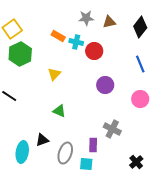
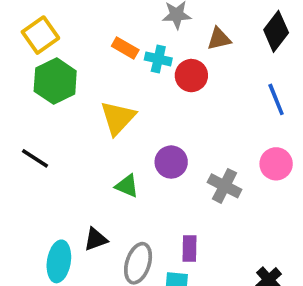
brown triangle: (109, 22) -> (219, 39), moved
yellow triangle: (54, 74) -> (118, 118), size x1.5
purple circle: (105, 85) -> (171, 162), moved
gray cross: (112, 129) -> (225, 186), moved

